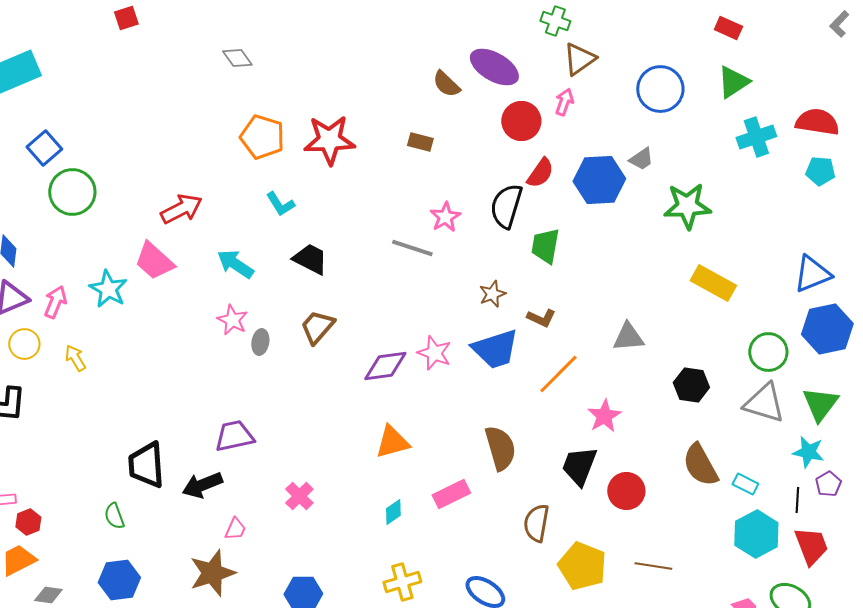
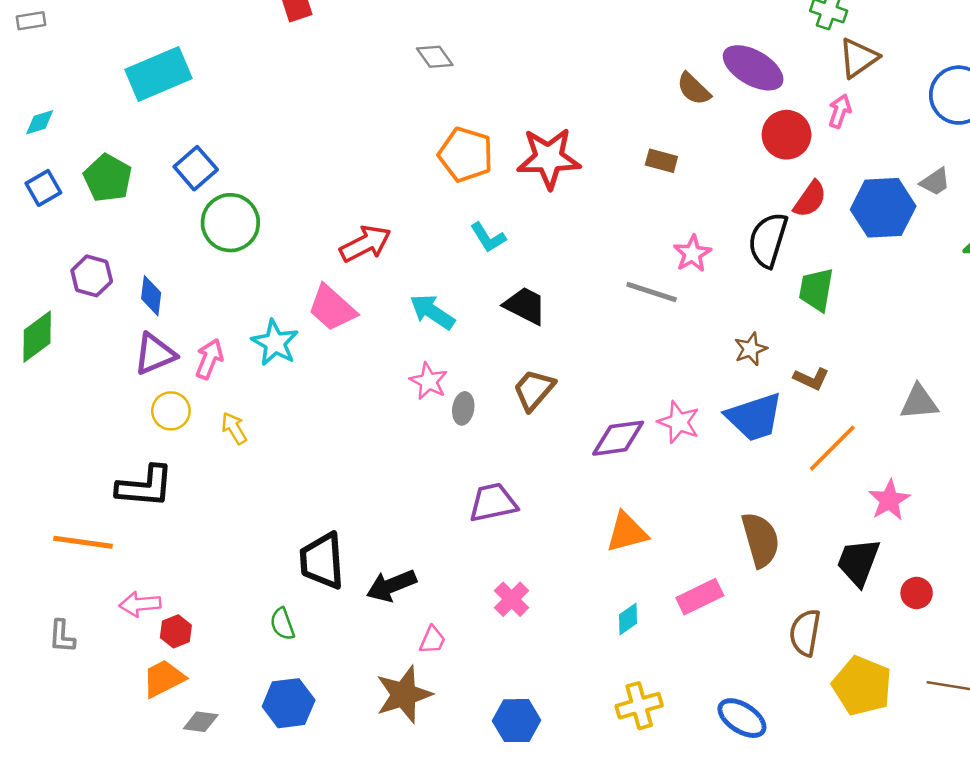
purple trapezoid: (234, 436) -> (493, 503), moved
red circle: (626, 491) -> (917, 593), size x0.7

